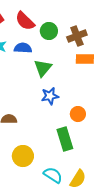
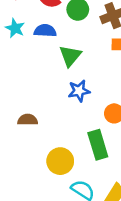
yellow circle: (23, 156) -> (60, 161), moved

